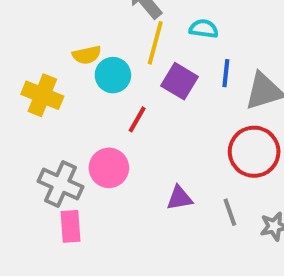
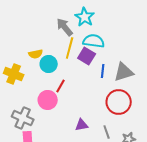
cyan semicircle: (204, 29) -> (94, 41), size x1.5
blue line: (226, 73) -> (103, 71), moved
purple square: (179, 81) -> (87, 56), moved
pink circle: (109, 168) -> (48, 100), moved

